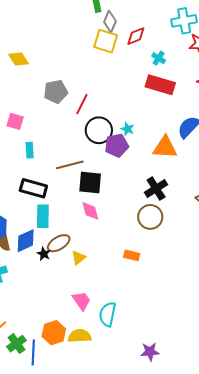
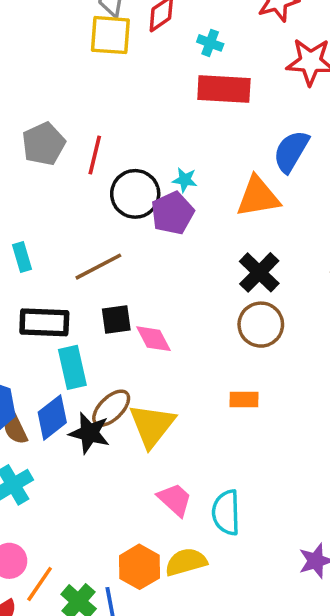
black square: (90, 183) -> (116, 320), moved, size x0.7
black star: (44, 254) -> (89, 433), size x1.6
yellow triangle: (79, 258) -> (152, 425), size x1.8

